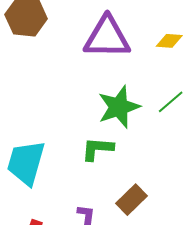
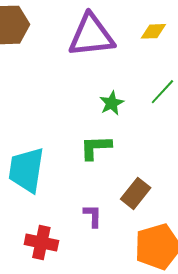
green star: (119, 107) -> (112, 103), size x0.6

